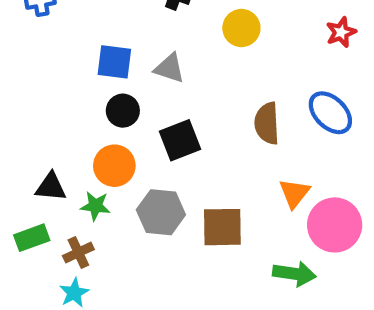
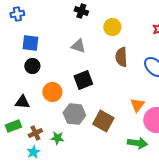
blue square: (114, 62) -> (30, 43), moved
black circle: (123, 111) -> (32, 66), moved
brown semicircle: (267, 123) -> (121, 57), moved
green star: (95, 206) -> (57, 138), moved
brown square: (222, 227) -> (103, 121), turned 30

